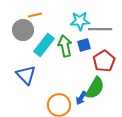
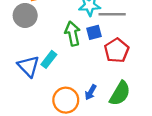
cyan rectangle: (44, 45) -> (49, 59), moved, size x0.7
green semicircle: (95, 88) -> (120, 93), moved

